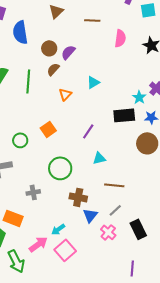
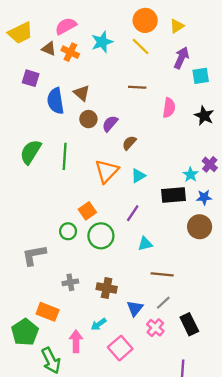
brown triangle: (56, 11) -> (82, 93), moved, turned -35
brown semicircle: (53, 69) -> (129, 143), moved
cyan triangle: (93, 82) -> (138, 176), moved
orange triangle: (65, 94) -> (107, 171), size x1.6
green circle: (20, 140) -> (68, 231), moved
green circle: (60, 168) -> (101, 236), moved
brown cross: (78, 197) -> (107, 288), moved
pink arrow: (38, 244) -> (76, 341), turned -54
pink square: (65, 250) -> (120, 348), moved

